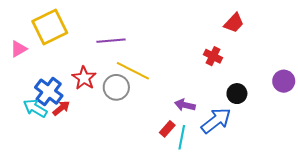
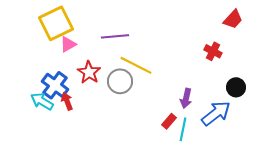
pink triangle: (19, 49) -> (68, 44), moved
purple arrow: (185, 105) -> (186, 98), turned -90
red arrow: (61, 108) -> (67, 101), turned -72

